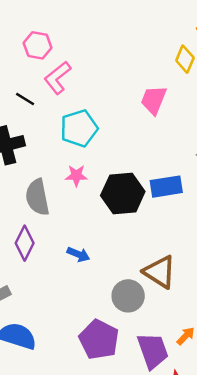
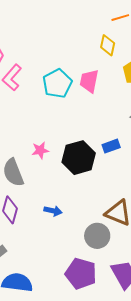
cyan pentagon: (79, 128) -> (57, 83), moved
blue rectangle: (166, 187) -> (111, 146), size x0.7

